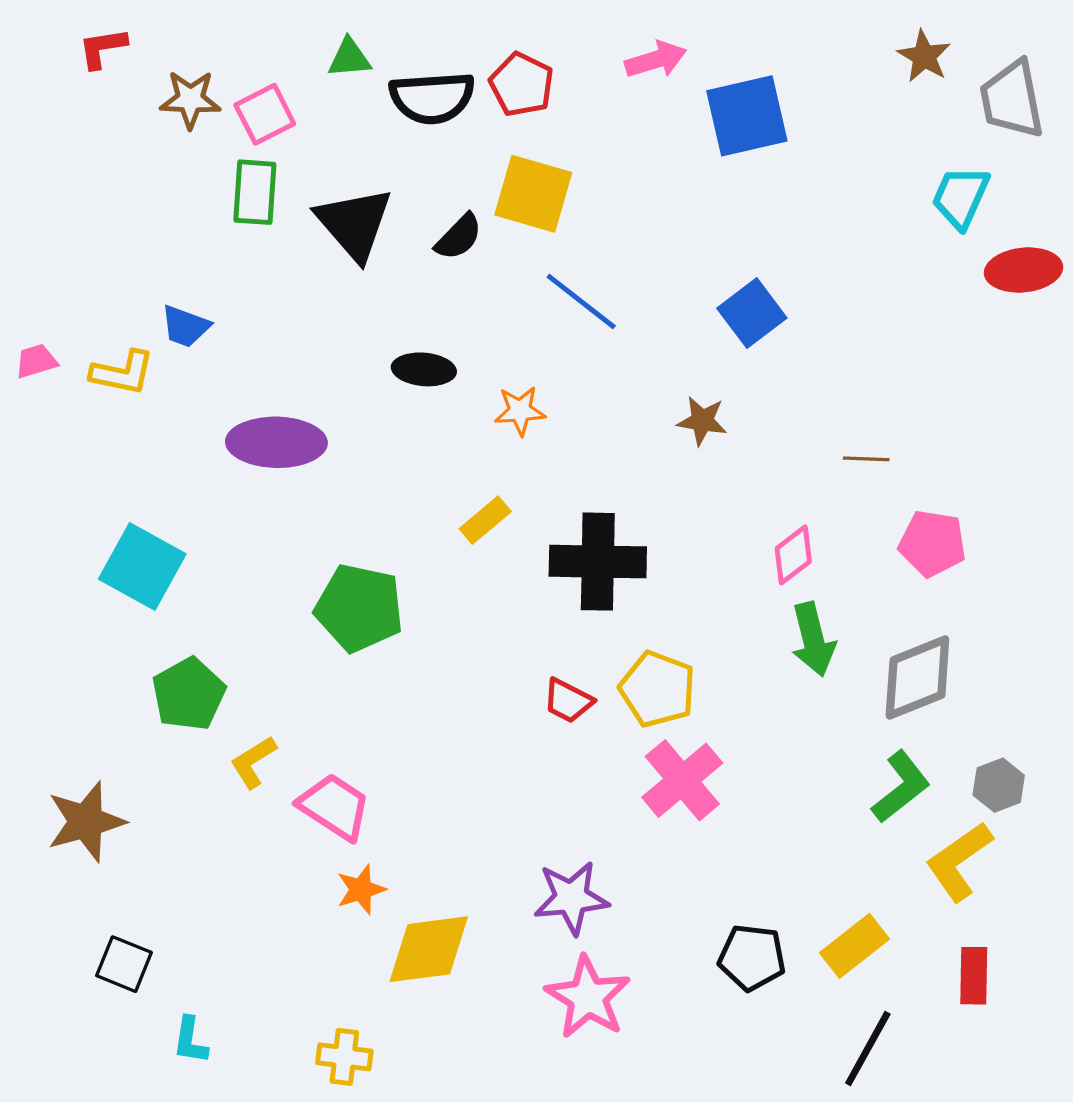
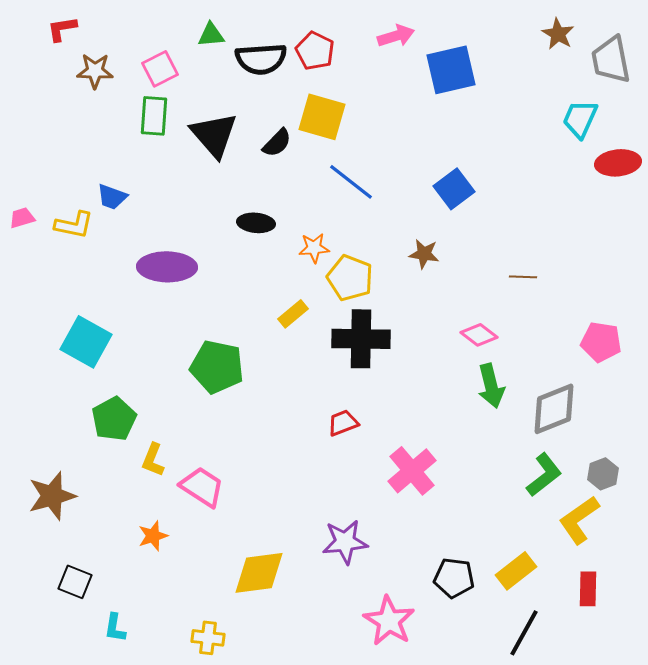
brown star: (190, 99) -> (95, 71), moved
pink pentagon: (932, 543) -> (601, 342), moved
pink diamond: (793, 555) -> (479, 335), turned 75
yellow pentagon: (657, 689) -> (350, 278), moved
red trapezoid: (568, 701) -> (343, 423), turned 132
yellow L-shape: (253, 762) -> (153, 460), turned -36
orange star: (361, 890) -> (153, 536), moved
pink star: (588, 997) -> (389, 621), moved

